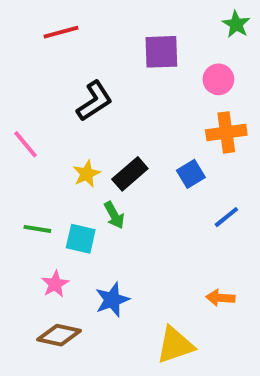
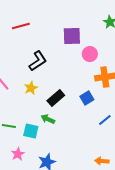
pink circle: (218, 79) -> (90, 54), moved
yellow star: (87, 174) -> (31, 88), moved
green arrow: (114, 215) -> (48, 119), turned 144

